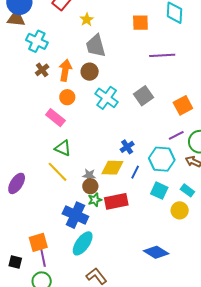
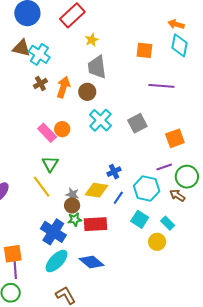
brown triangle: (16, 18) -> (21, 48), moved
orange circle: (67, 97) -> (62, 129), moved
green triangle: (63, 148) -> (50, 164), turned 30
blue diamond: (156, 252) -> (91, 262), moved

